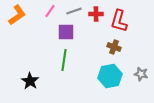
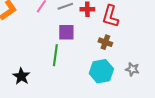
purple square: (66, 32) -> (66, 32), moved

